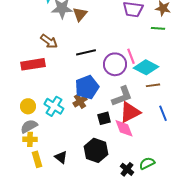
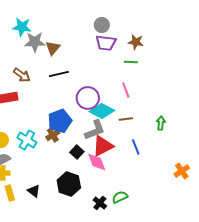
black line: (86, 52) -> (59, 74), moved
pink line: (131, 56) -> (126, 90), moved
cyan diamond: (146, 67) -> (102, 111), moved
black square: (104, 118) -> (77, 152), turned -32

